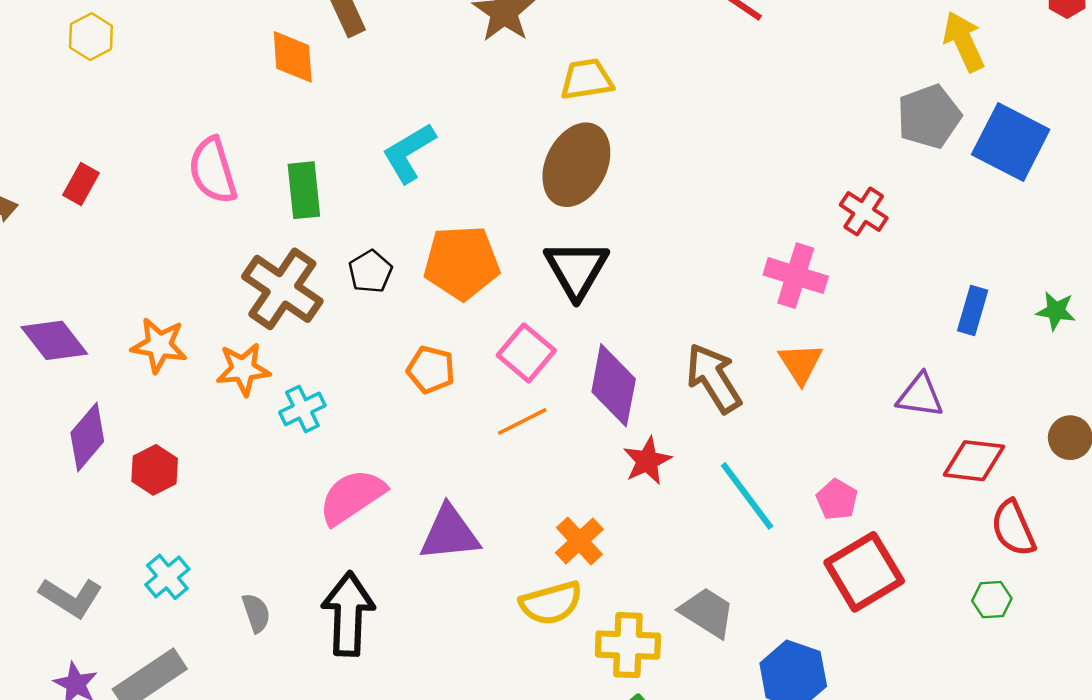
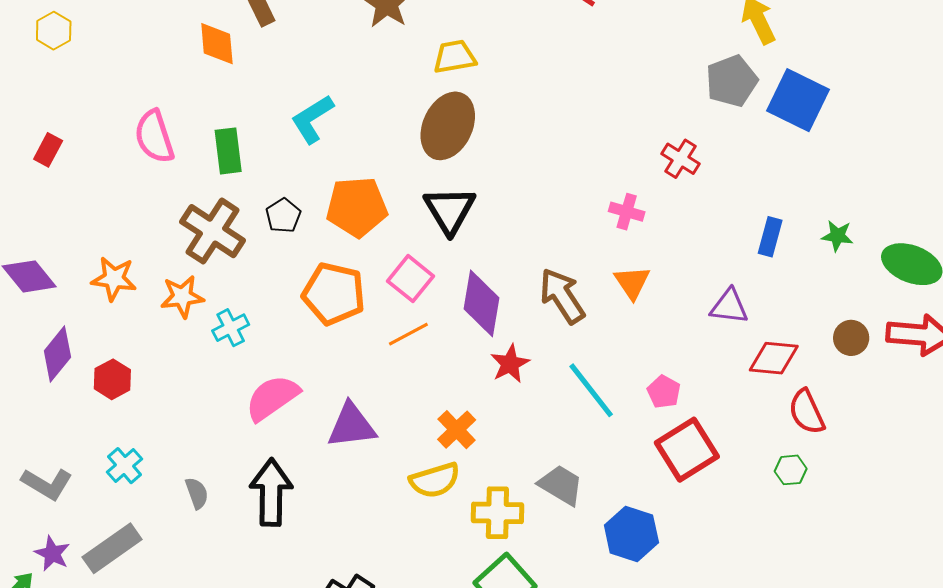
pink cross: (796, 276) -> (627, 212), size x0.7
orange pentagon: (431, 370) -> (334, 294), size x1.6

